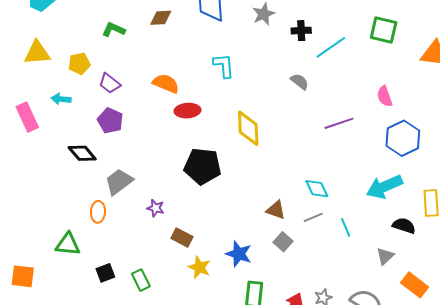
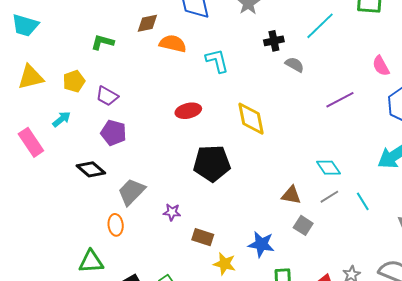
black cross: (301, 31) -> (274, 41), moved
orange semicircle: (166, 83) -> (173, 44), moved
cyan arrow: (61, 99) -> (61, 119), turned 144

